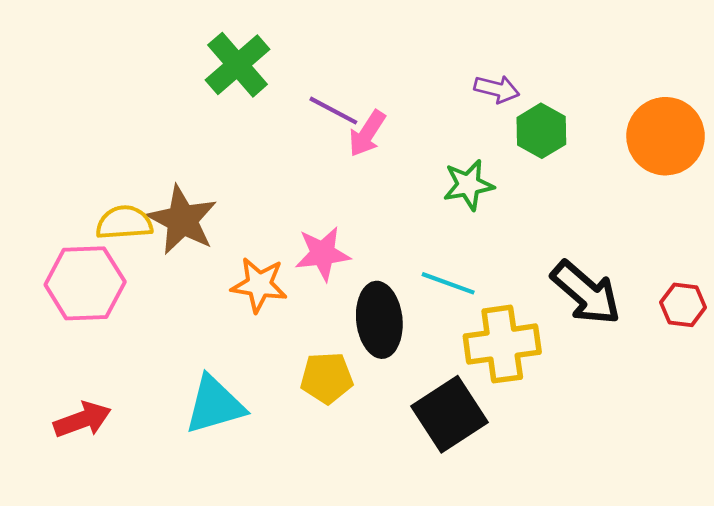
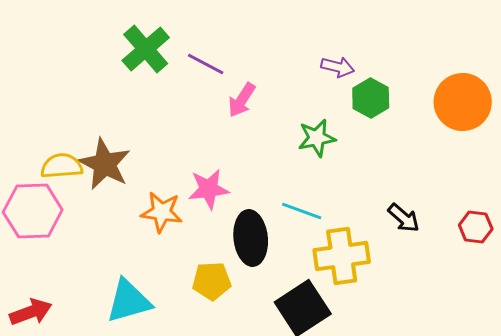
purple line: (333, 111) -> (206, 64), moved
black arrow: (586, 293) -> (404, 218), size x0.6

